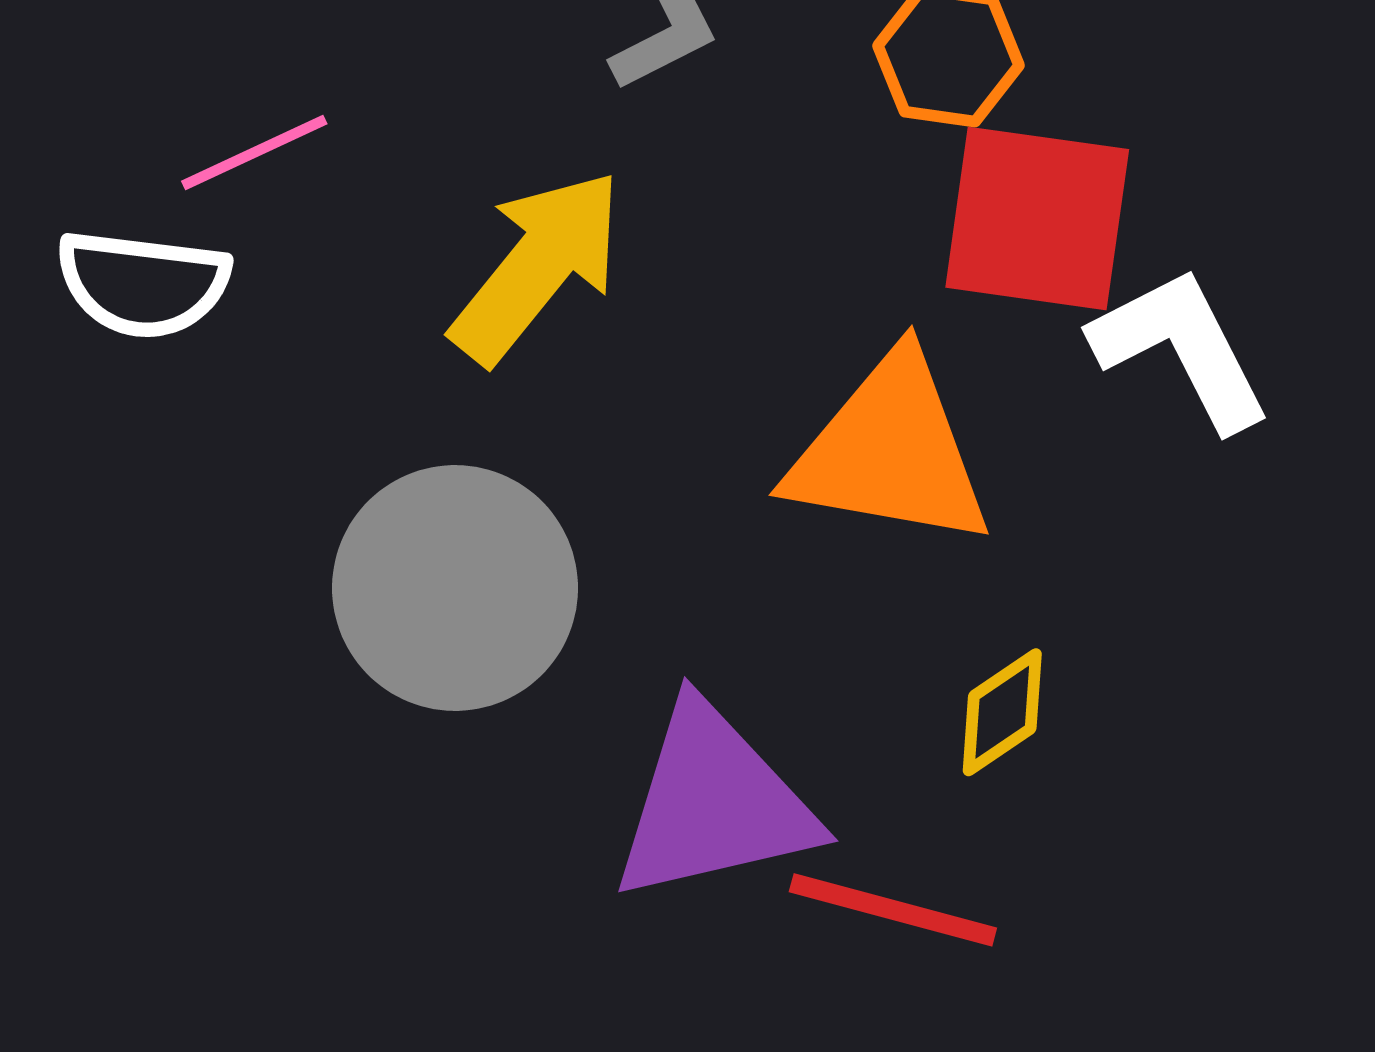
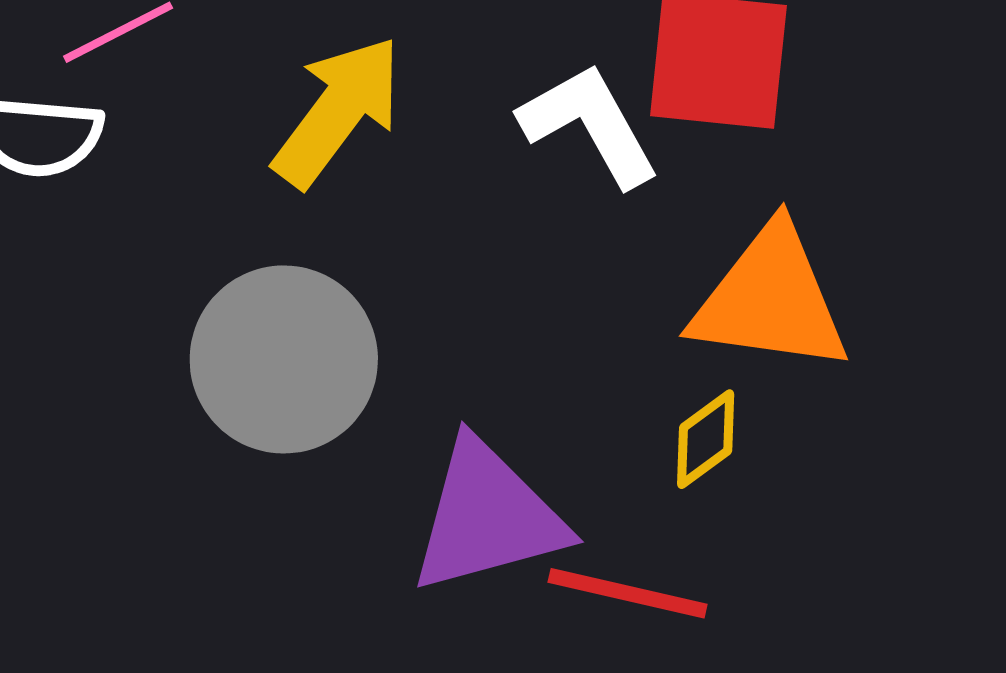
white L-shape: (1181, 349) -> (590, 125), moved
orange triangle: (890, 451) -> (770, 299), moved

